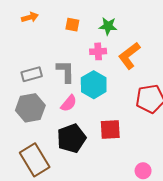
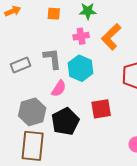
gray hexagon: (30, 108) -> (32, 112), moved
brown rectangle: (35, 160) -> (33, 146), turned 44

